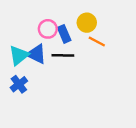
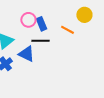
yellow circle: (87, 23) -> (84, 15), moved
blue triangle: (36, 54) -> (26, 54), moved

